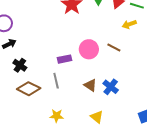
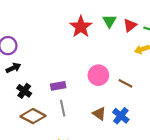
brown line: (114, 47) -> (126, 83), moved
purple rectangle: (65, 59) -> (58, 86), moved

